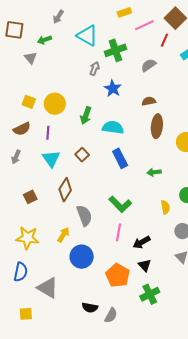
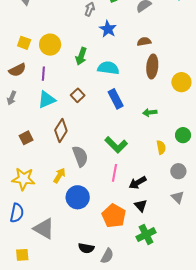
cyan triangle: (51, 159) -> (47, 100), turned 42

